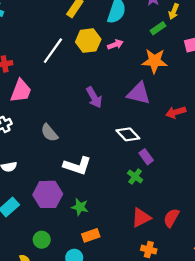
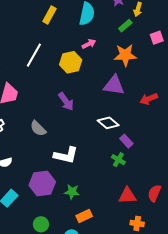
yellow hexagon: (88, 41) -> (71, 62), moved
purple arrow: (94, 97) -> (66, 101), moved
red triangle: (141, 218) -> (127, 196), turned 30

